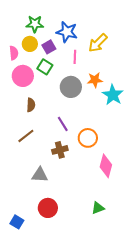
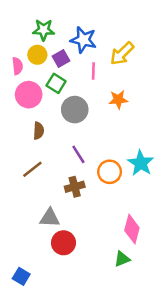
gray circle: (71, 87) -> (75, 110), moved
cyan star: (113, 95) -> (141, 163), moved
pink diamond: (106, 166) -> (132, 229), moved
red circle: (48, 208) -> (63, 243), moved

